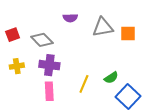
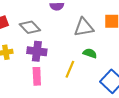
gray triangle: (103, 27) -> (84, 27), moved
green semicircle: (111, 78) -> (90, 53), moved, turned -128

